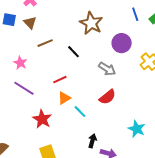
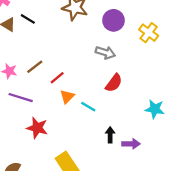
brown line: (45, 43) -> (35, 67), moved
black line: (74, 52) -> (28, 19), moved
red star: (42, 119) -> (37, 128), moved

